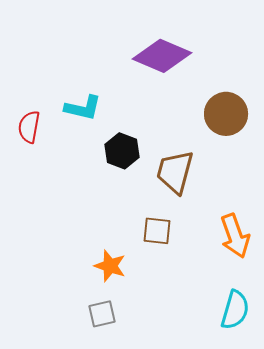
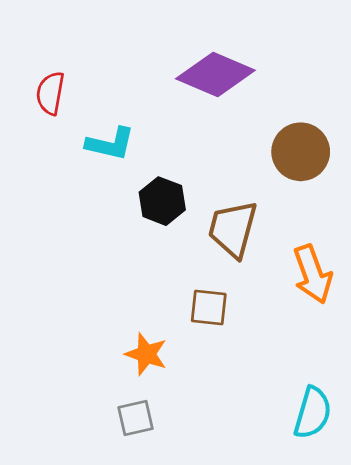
red semicircle: (29, 127) -> (50, 93), moved
orange arrow: (235, 236) -> (313, 274), moved

